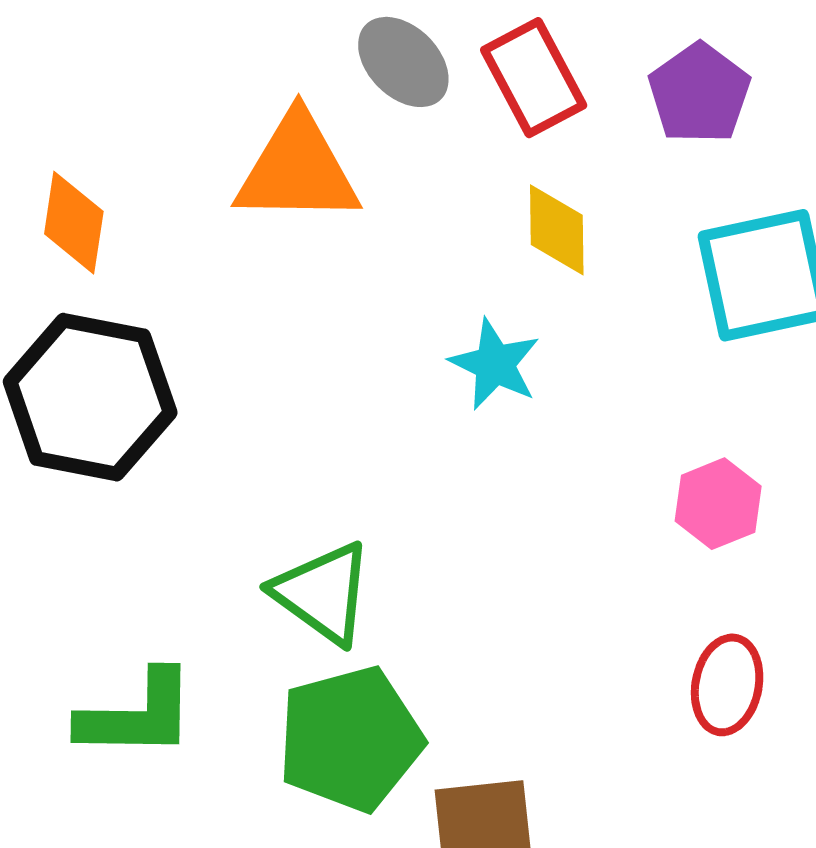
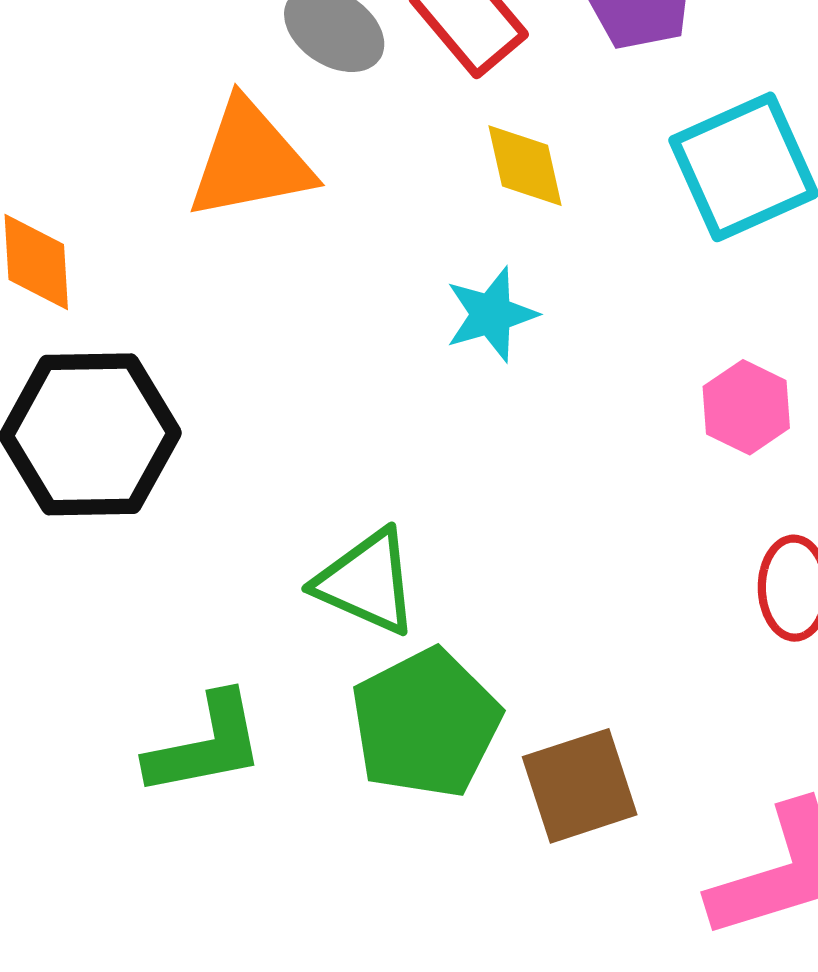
cyan star: (495, 364) -> (491, 314), turned -30

